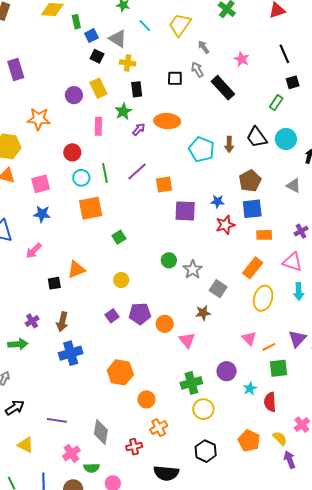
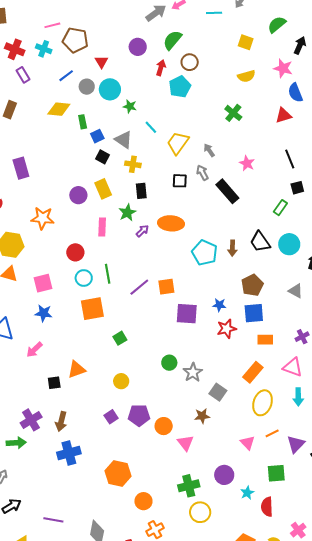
yellow trapezoid: (180, 25) -> (178, 143), moved
purple line: (137, 172) -> (139, 287), moved
purple cross: (32, 321) -> (31, 420), size x1.5
orange line: (269, 347) -> (272, 433), moved

